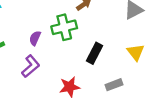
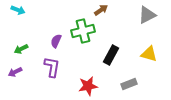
yellow triangle: (136, 52) -> (149, 54), turned -36
purple L-shape: (31, 66) -> (52, 67), turned -40

